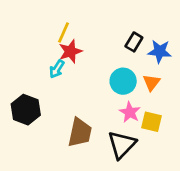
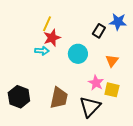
blue star: (160, 51) -> (118, 22), moved
cyan arrow: (57, 69) -> (42, 51), turned -120
cyan circle: (123, 81) -> (78, 54), moved
black hexagon: (26, 110) -> (19, 97), moved

